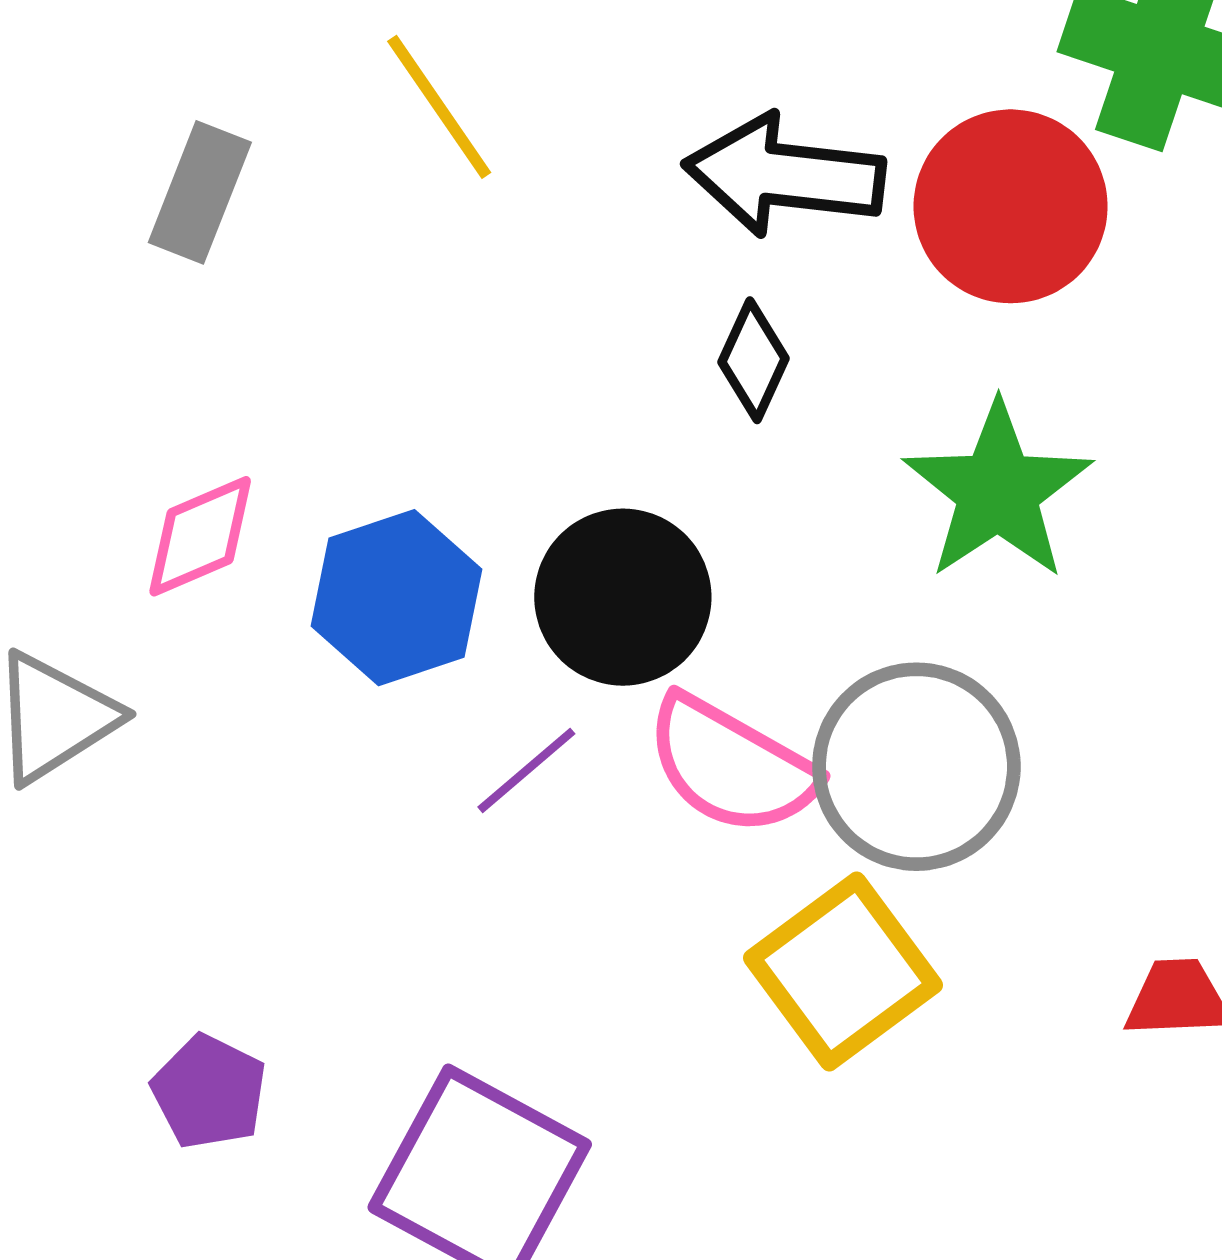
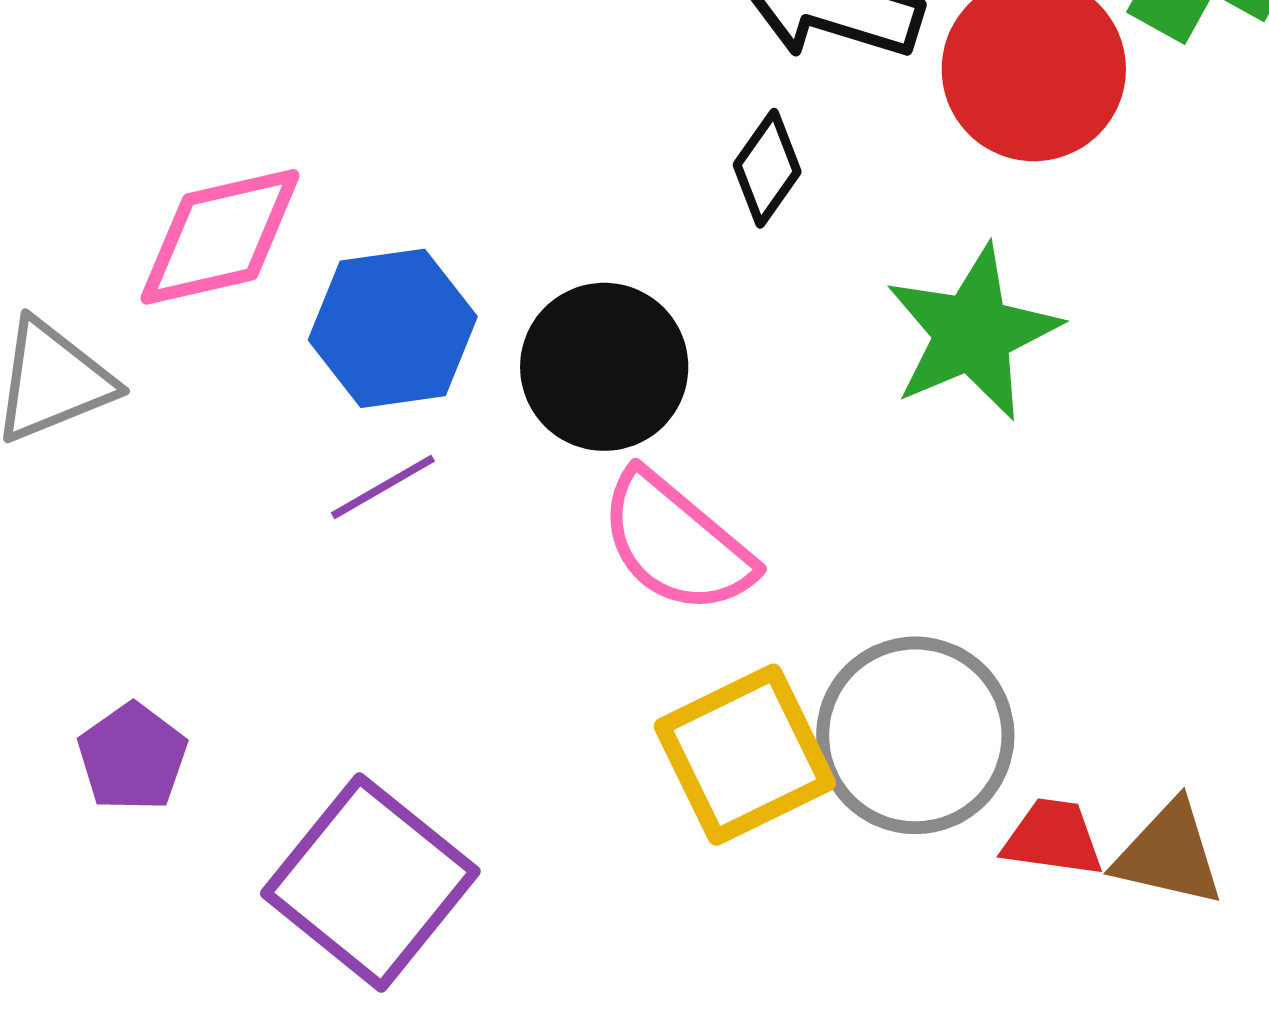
pink diamond: (200, 536) -> (220, 237), size x1.4
gray circle: (916, 767) -> (915, 735), moved
purple line: (526, 770) -> (383, 487), moved

